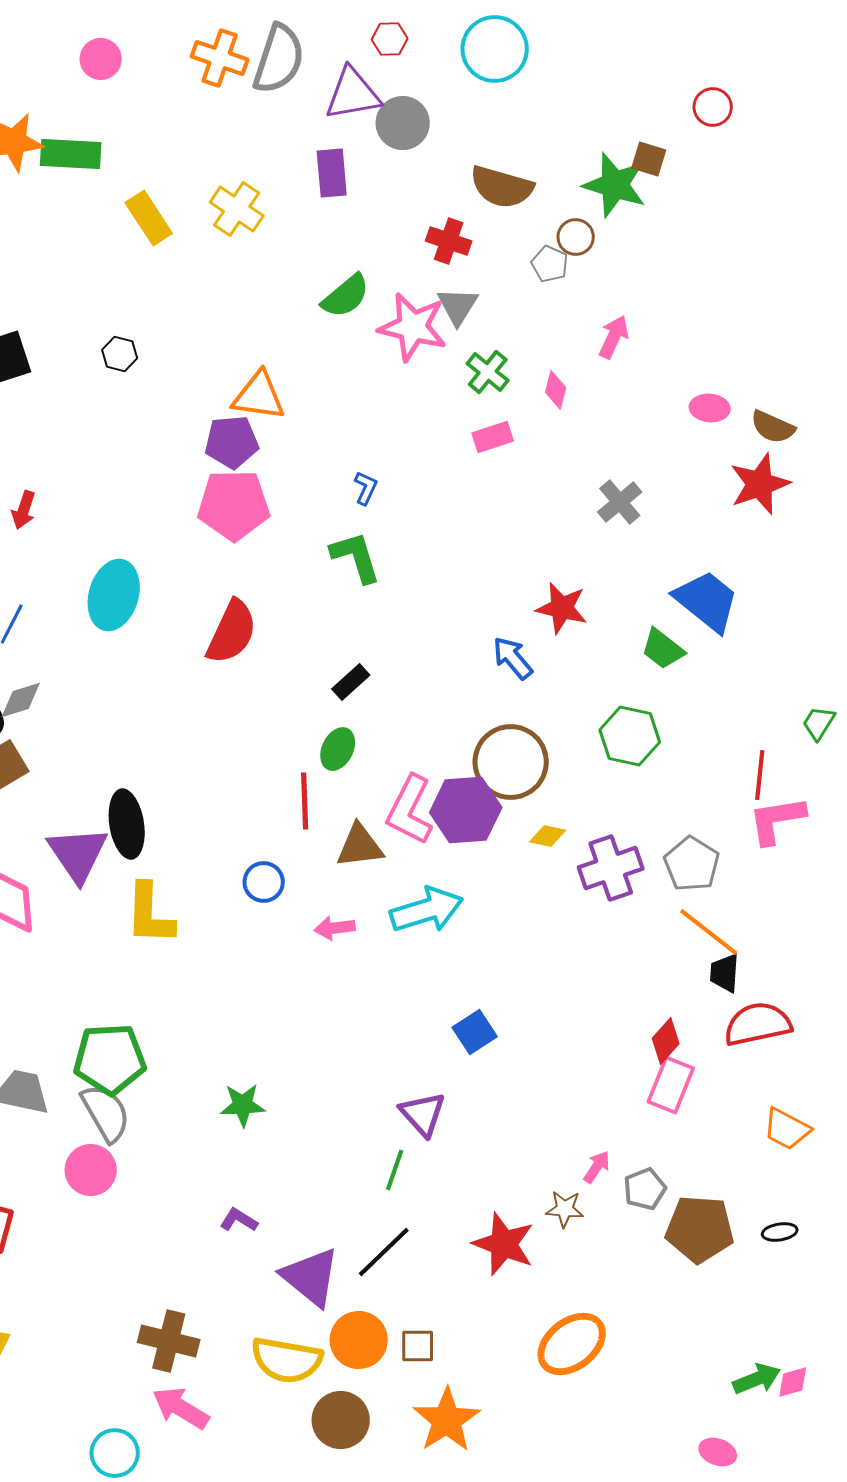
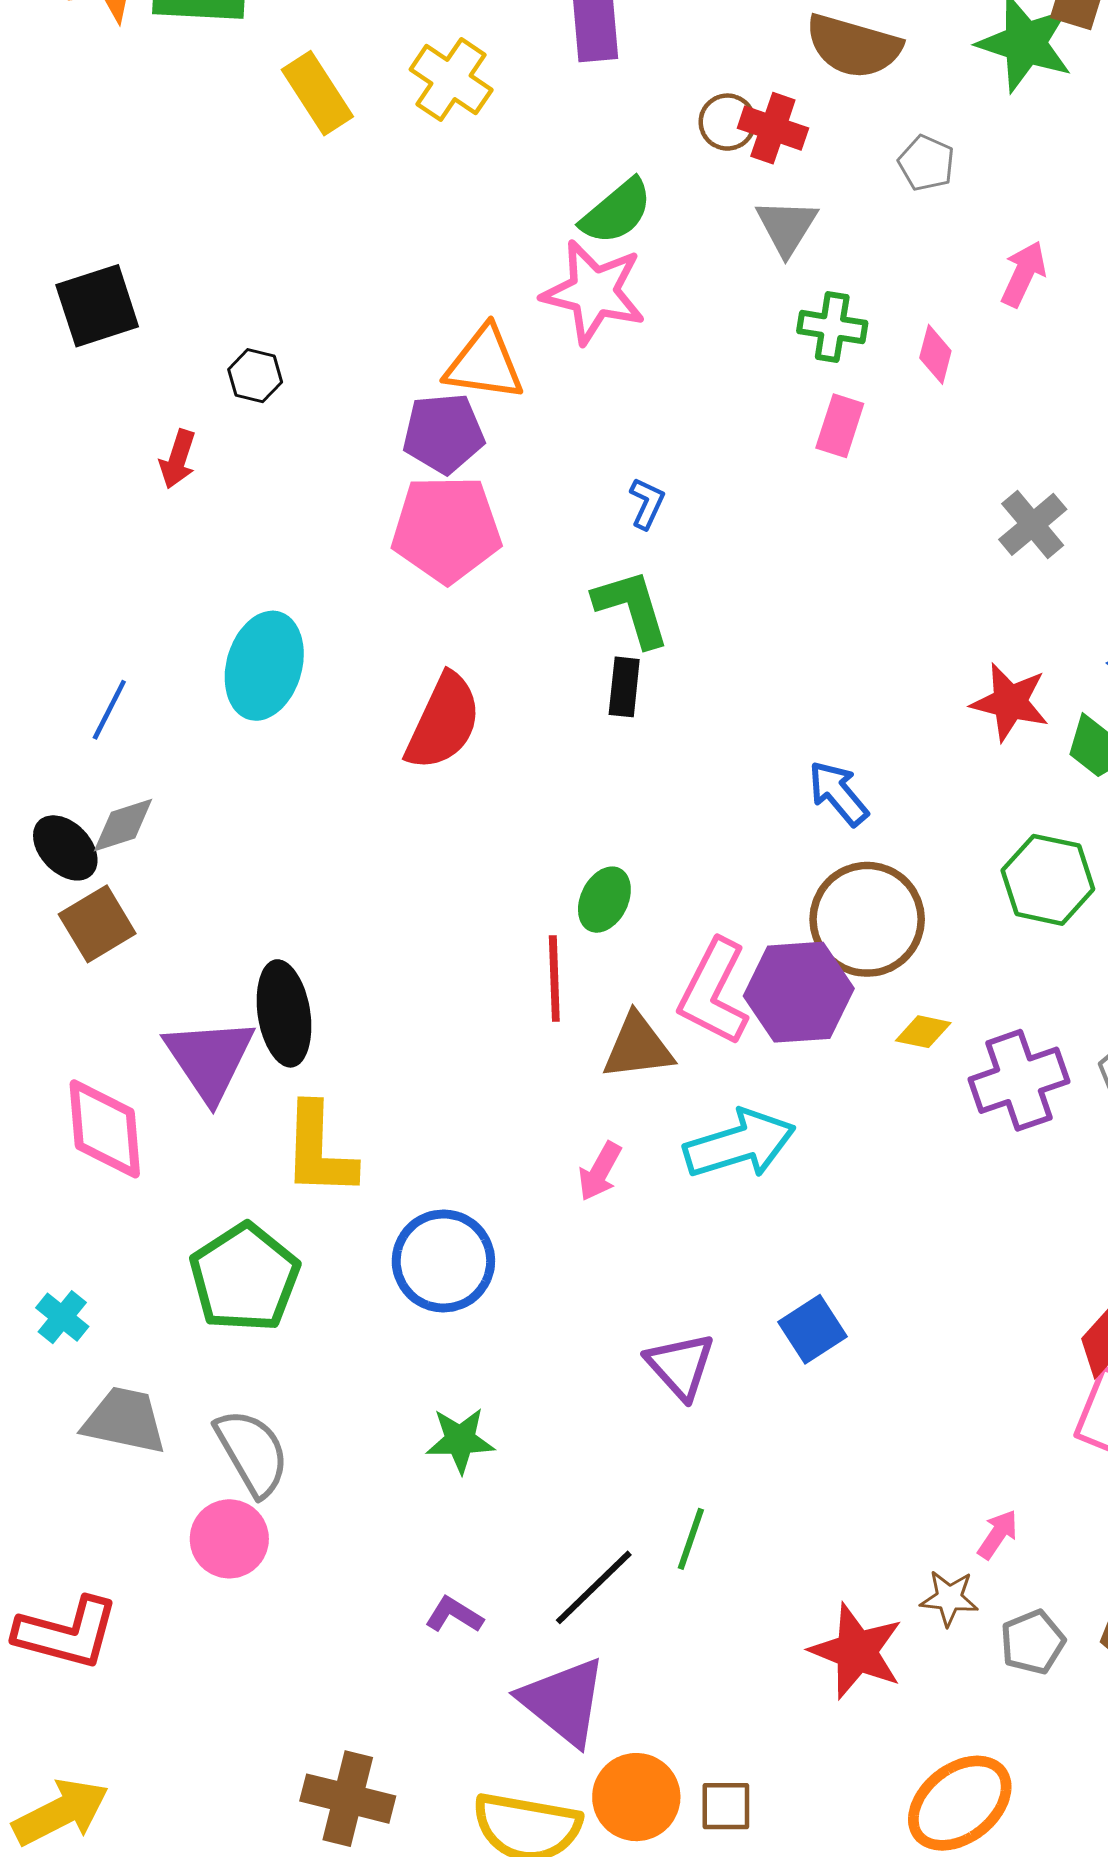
brown circle: (576, 237) -> (727, 122), moved
pink star: (413, 327) -> (594, 292), moved
black hexagon: (120, 354) -> (255, 376), moved
green cross: (488, 372) -> (832, 327), turned -30
pink rectangle: (493, 437) -> (840, 426), turned -54
red arrow: (24, 510) -> (178, 459), moved
red star: (562, 608) -> (1010, 702), moved
blue arrow: (513, 658) -> (838, 793), moved
black rectangle: (351, 682) -> (624, 687), moved, turned -42
blue circle: (264, 882) -> (443, 1261), moved, size x1.6
pink arrow: (335, 928) -> (600, 1171), turned -54
green pentagon: (110, 1059) -> (244, 1278), moved, turned -30
purple triangle: (423, 1114) -> (680, 1366), moved
gray pentagon: (645, 1189) -> (1033, 1642), moved
black line: (384, 1252) -> (594, 1587), moved

